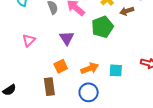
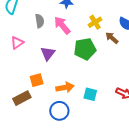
brown arrow: (127, 11) -> (112, 38), turned 48
pink triangle: (29, 40) -> (17, 43), moved
brown rectangle: (49, 87) -> (22, 98), turned 60

